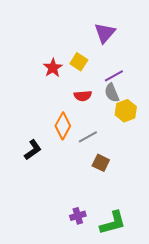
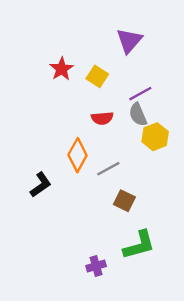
red star: (53, 68) -> (62, 69), moved
green L-shape: (113, 223) -> (139, 245), moved

